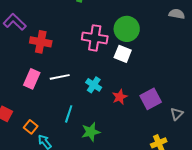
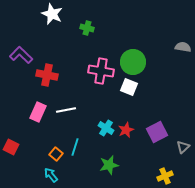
cyan cross: (94, 85) -> (106, 128), moved
orange square: (31, 127) -> (56, 154), moved
green star: (91, 132) -> (109, 165), moved

